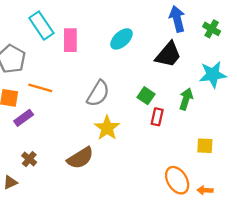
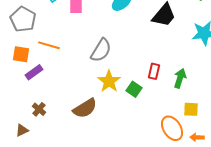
green square: (146, 96) -> (134, 89), moved
green arrow: (186, 99) -> (180, 78), moved
yellow square: (205, 146) -> (191, 109), moved

